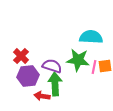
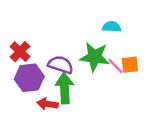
cyan semicircle: (91, 37) -> (112, 27), size x0.6
pink line: (94, 67) -> (116, 66), turned -56

